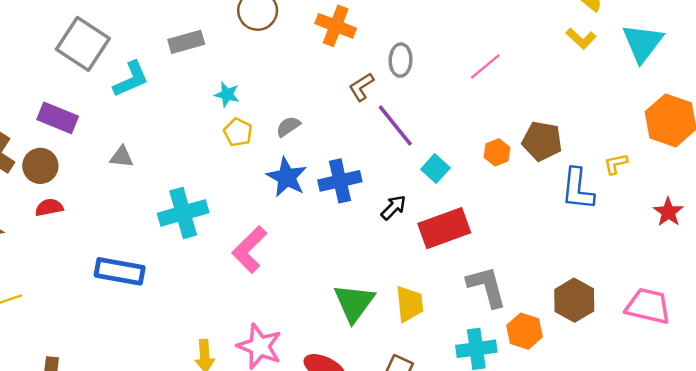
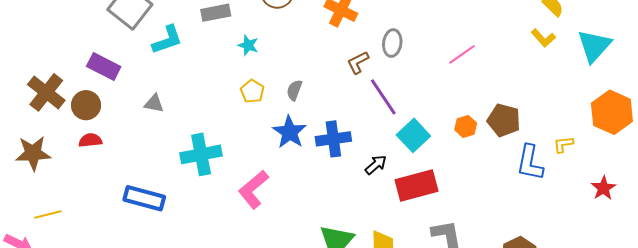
cyan star: (227, 94) -> (248, 45), moved
gray semicircle: (288, 127) -> (294, 90), turned -40
cyan square: (435, 169) -> (413, 135), size x1.4

